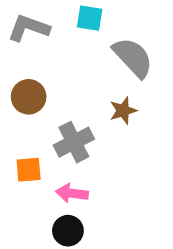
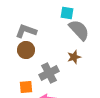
cyan square: (90, 18) -> (67, 13), moved
gray L-shape: (29, 28) -> (26, 31), moved

